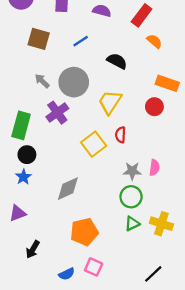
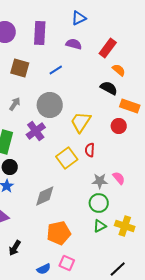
black semicircle: (117, 61) -> (109, 88), moved
gray arrow: (42, 81) -> (15, 104), moved, turned 80
pink semicircle: (154, 168) -> (119, 178), turned -48

